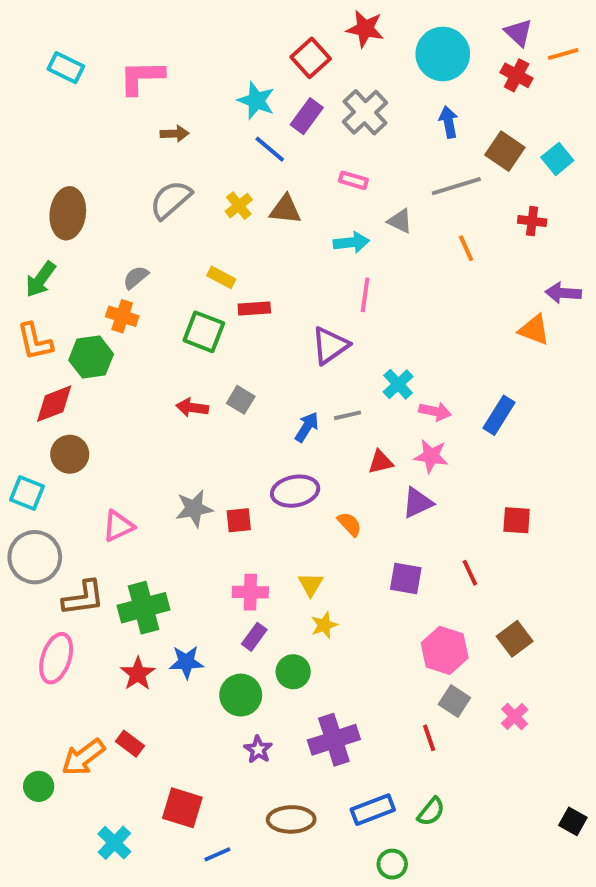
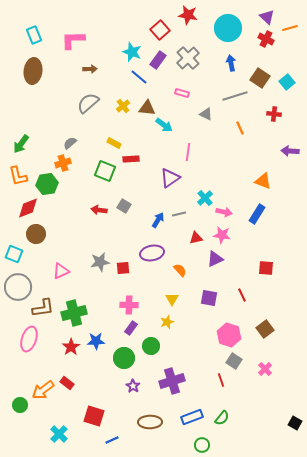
cyan rectangle: (66, 68) -> (34, 35), turned 42
brown ellipse: (68, 213) -> (33, 71), moved
cyan arrow: (351, 242) -> (164, 125), moved, turned 42
orange cross: (122, 316) -> (63, 163), turned -35
orange triangle: (534, 330) -> (263, 181), moved
yellow triangle: (311, 584) -> (172, 299), moved

